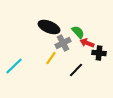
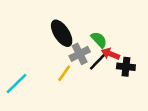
black ellipse: (49, 27) -> (62, 33), turned 35
black line: (76, 70) -> (98, 62), moved

